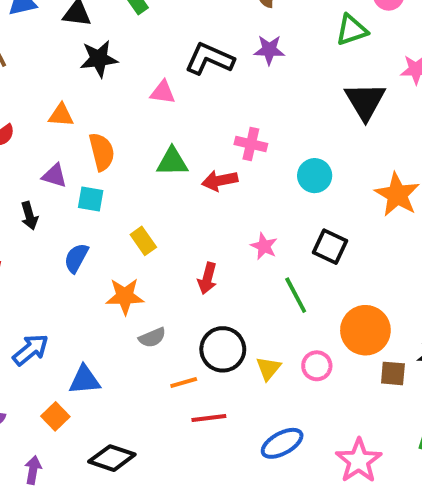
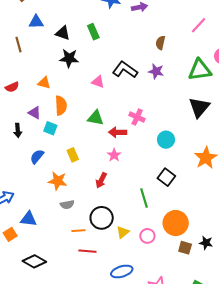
green triangle: (352, 30) -> (200, 70), size x1.4
pink star: (264, 246) -> (114, 155), moved

